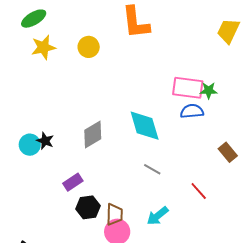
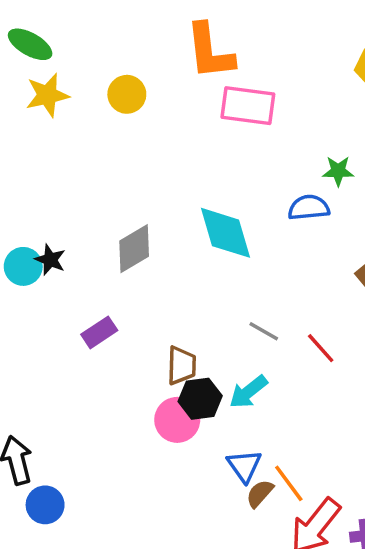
green ellipse: (34, 19) -> (30, 44), turned 60
pink rectangle: (188, 88) -> (248, 106), moved
gray line: (152, 169) -> (264, 331), moved
black hexagon: (88, 207) -> (200, 399), moved
brown trapezoid: (115, 214) -> (181, 365), moved

